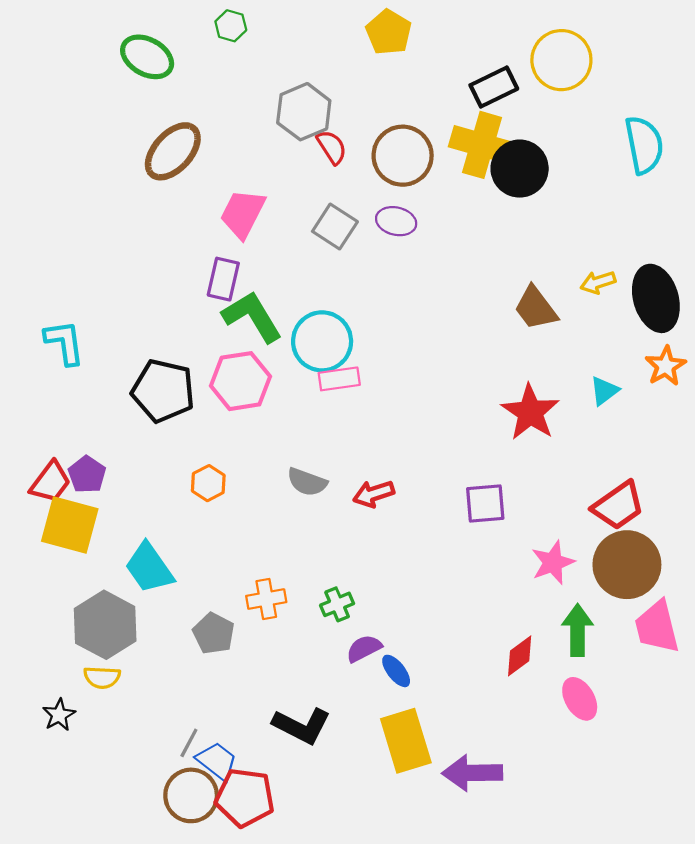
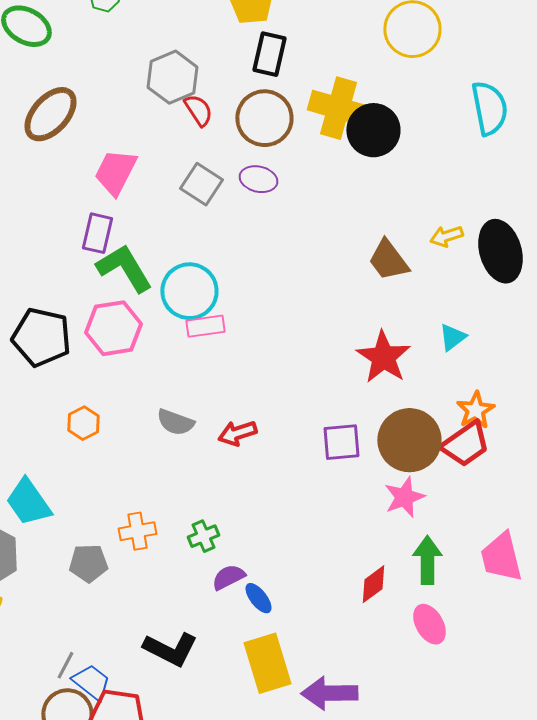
black rectangle: (494, 87) -> (269, 54), moved, turned -51
orange star: (666, 366) -> (475, 410), moved
brown circle: (627, 565) -> (409, 440), moved
gray pentagon: (214, 633) -> (88, 563), turned -30

